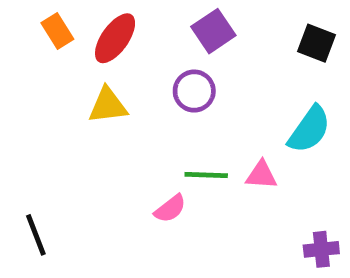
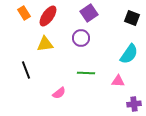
pink triangle: (261, 175) -> (118, 81), moved
pink semicircle: (170, 209) -> (59, 93), moved
black line: (36, 235) -> (26, 70), moved

